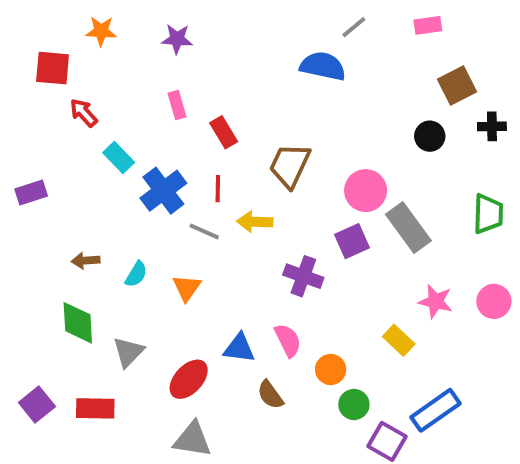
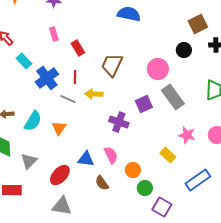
pink circle: (366, 191) -> (158, 69), moved
cyan semicircle: (136, 274) -> (33, 121), size x1.5
blue rectangle: (436, 410) -> (198, 180), moved

